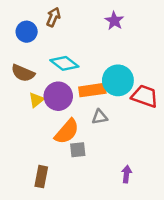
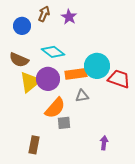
purple star: (114, 21) -> (69, 17), moved
yellow triangle: (36, 100) -> (30, 82), size x1.6

